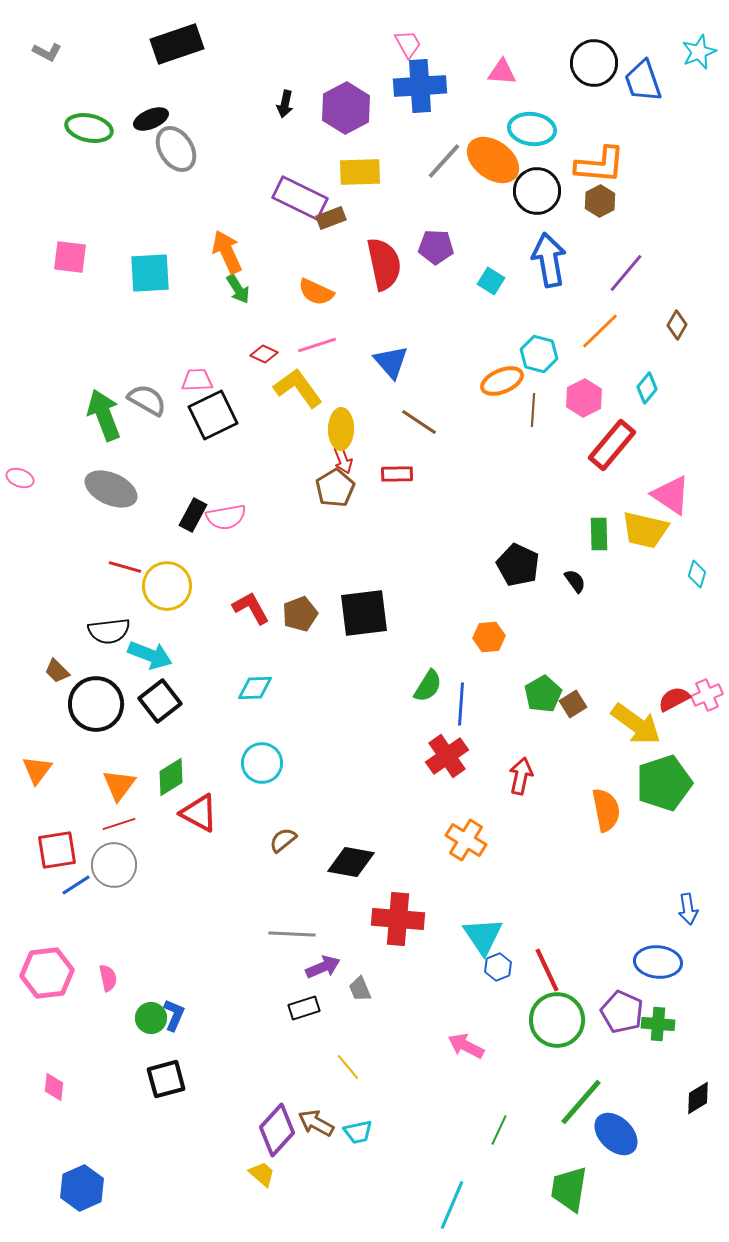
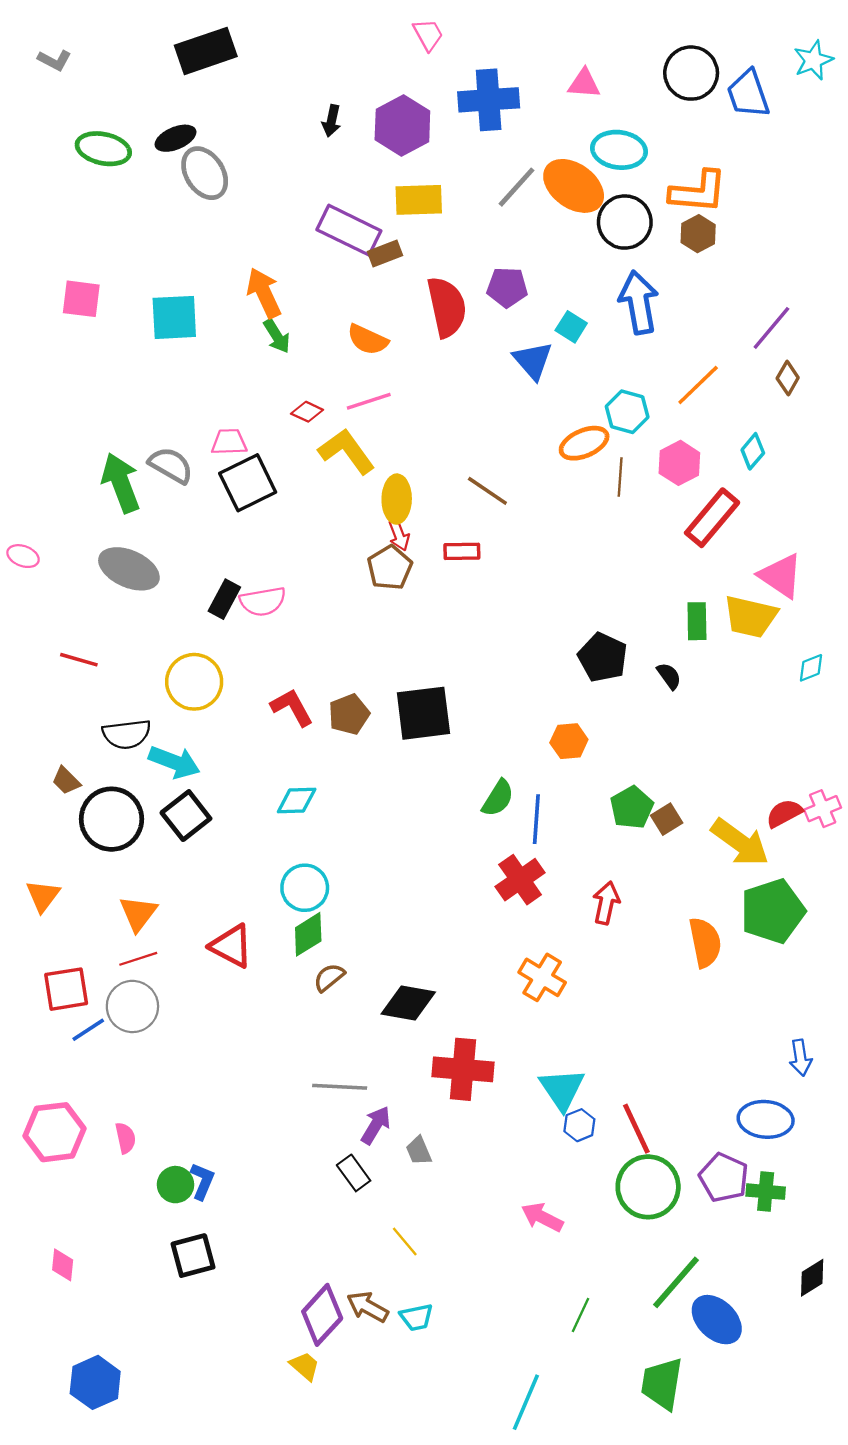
pink trapezoid: (408, 44) -> (428, 35), moved
purple line: (626, 273) -> (771, 328), moved
blue triangle: (391, 362) -> (533, 361), moved
red line: (125, 567) -> (79, 660), moved
cyan diamond: (697, 574) -> (811, 668), turned 52
green diamond: (171, 777) -> (308, 934), moved
purple arrow: (323, 967) -> (376, 1125), turned -36
black rectangle: (304, 1008) -> (354, 1173), turned 72

